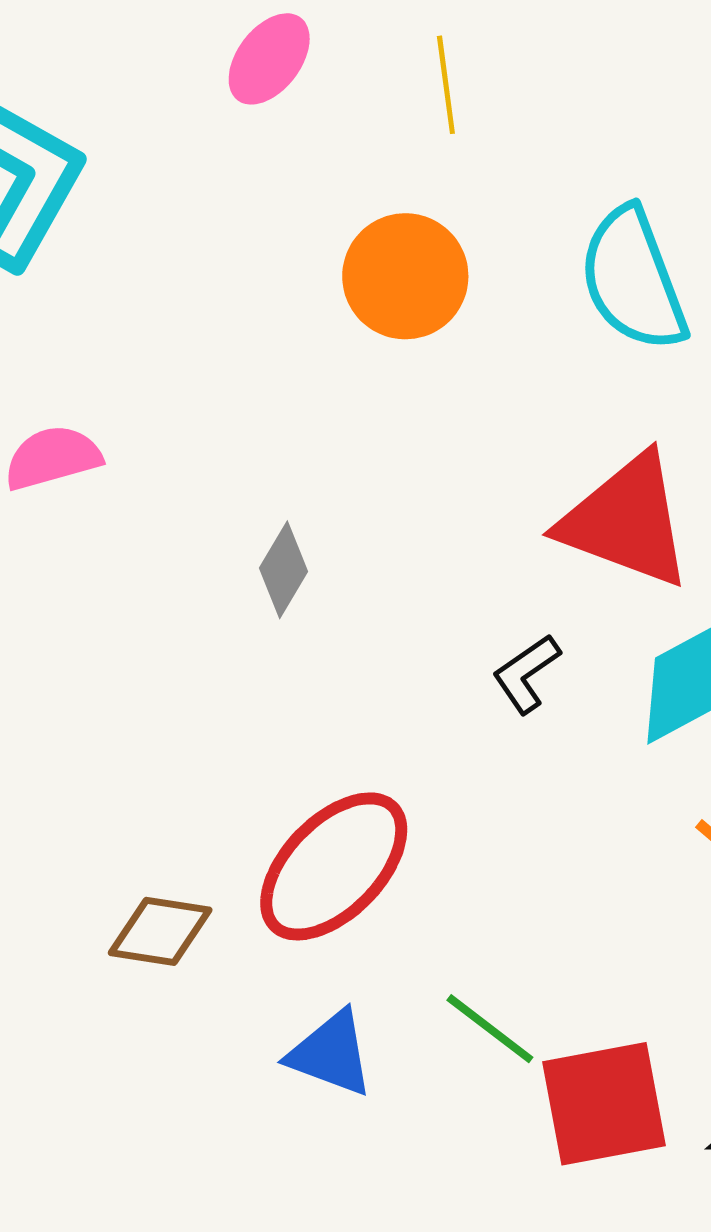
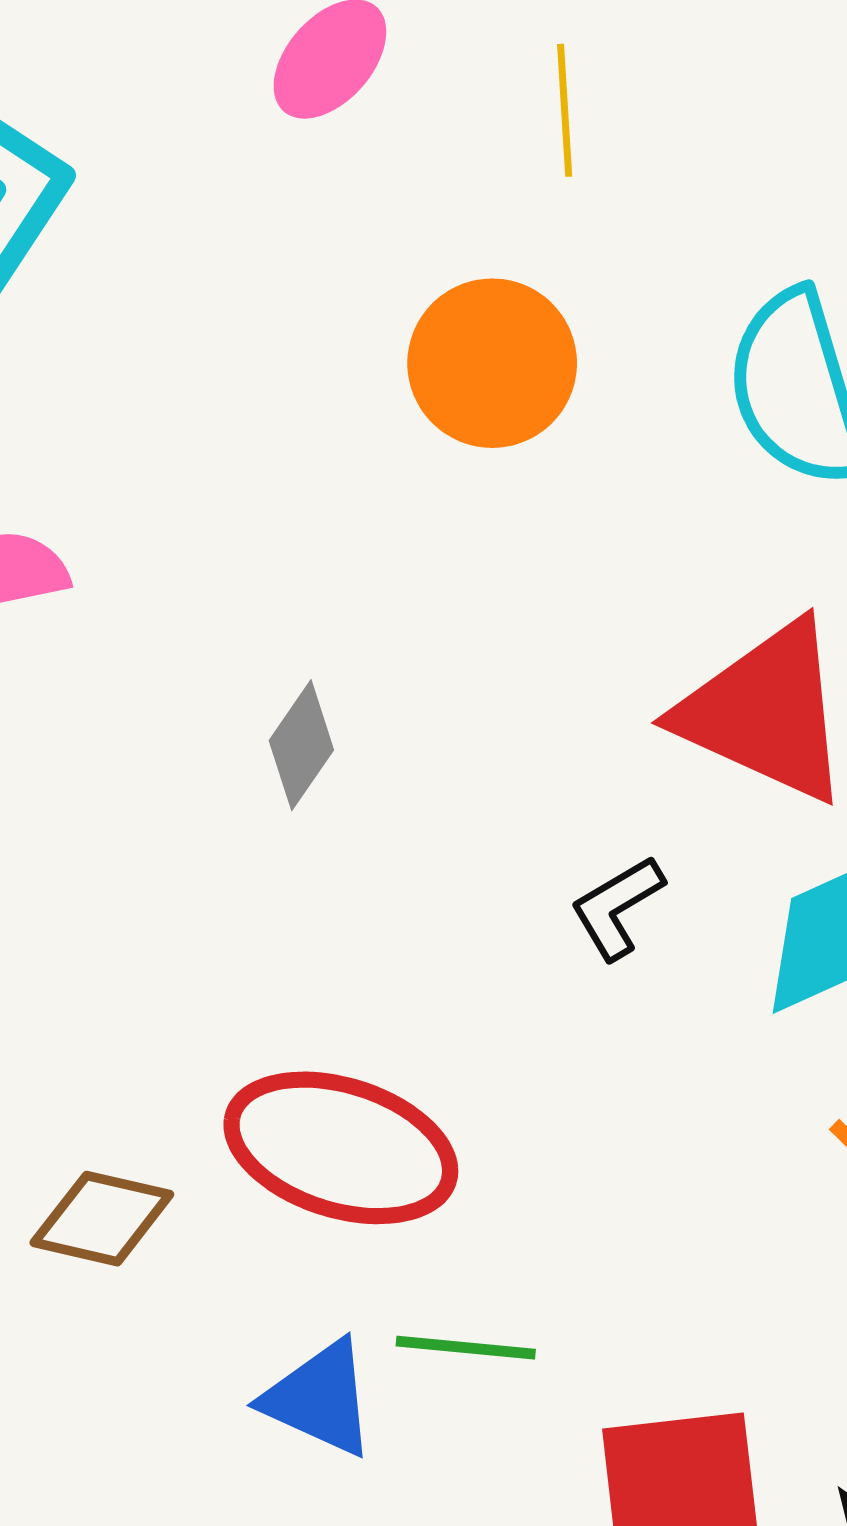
red ellipse: (334, 866) -> (341, 1148), turned 59
green line: (490, 1029) -> (466, 1348), moved, turned -36

